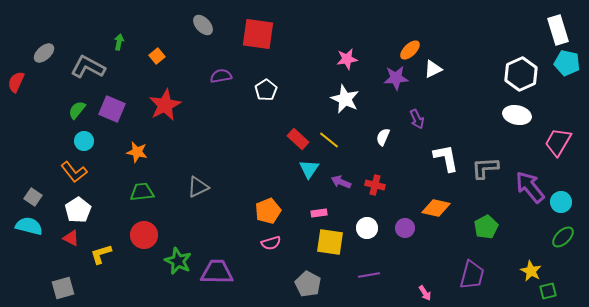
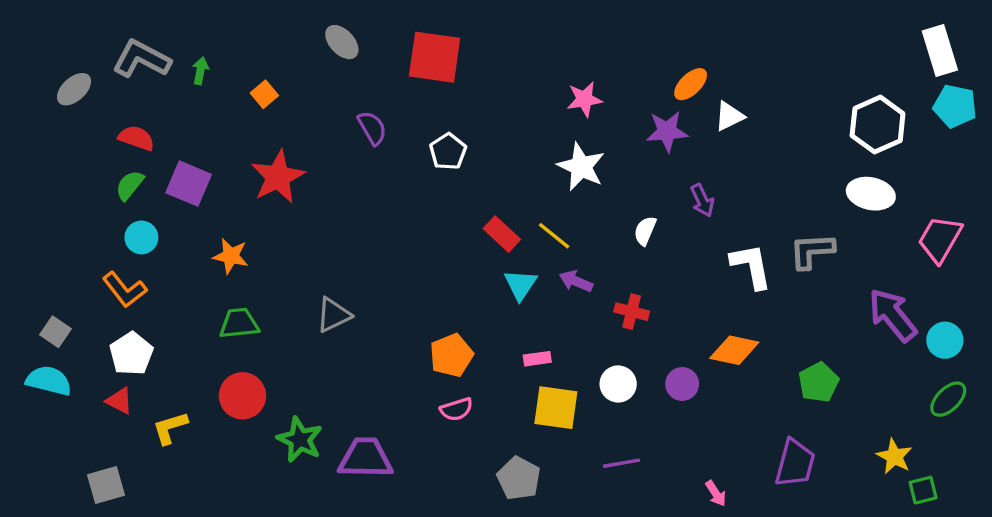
gray L-shape: (88, 67) -> (141, 59), moved
purple semicircle: (221, 76) -> (372, 128), turned 70
red semicircle: (16, 82) -> (136, 138), moved, turned 85
gray L-shape: (485, 168) -> (812, 251), moved
purple arrow: (341, 182) -> (576, 281), moved

